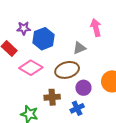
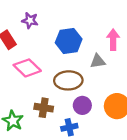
blue hexagon: (44, 39) -> (69, 41), moved
gray triangle: (79, 48) -> (98, 61), moved

